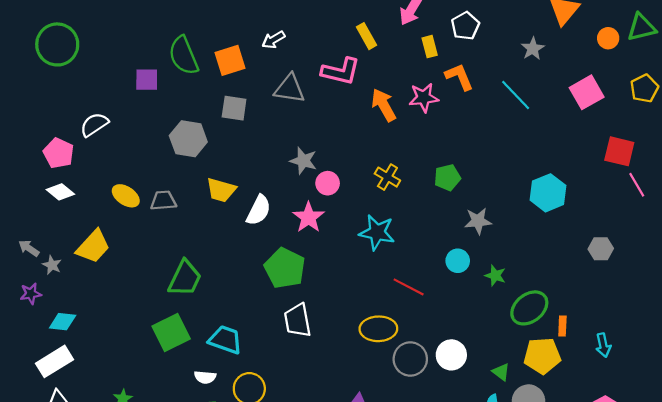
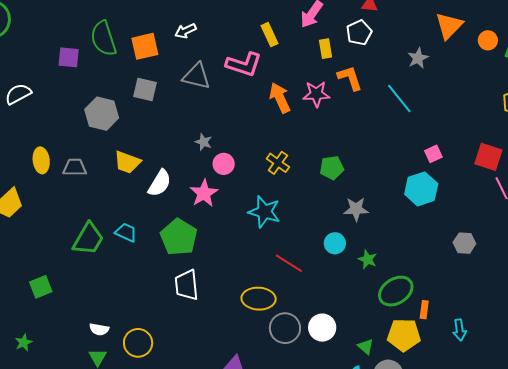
orange circle: (608, 38) -> (488, 40), moved
pink square: (587, 92) -> (433, 154), moved, size x0.6
gray star: (303, 161) -> (204, 142), size x0.7
yellow ellipse: (126, 196) -> (41, 160), turned 45
green square: (171, 333) -> (41, 287), moved, size x0.7
cyan trapezoid: (225, 340) -> (126, 232), moved, size x0.7

